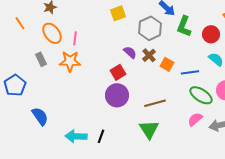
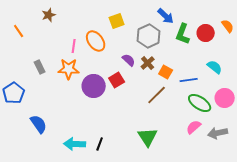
orange ellipse: (52, 33) -> (96, 41), moved
red circle: (211, 34) -> (206, 33), moved
purple circle: (117, 95) -> (94, 86), moved
brown line: (155, 103) -> (157, 95), moved, turned -30

